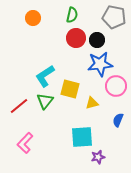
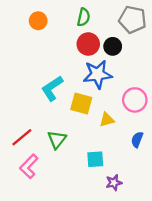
blue star: (100, 64) -> (98, 74), moved
green triangle: (45, 101) -> (57, 140), moved
red line: (19, 106) -> (22, 137), moved
cyan square: (82, 137) -> (95, 159), size x0.7

